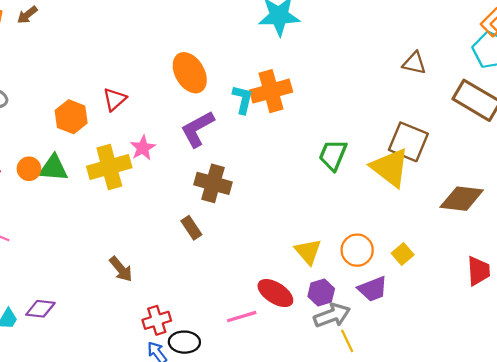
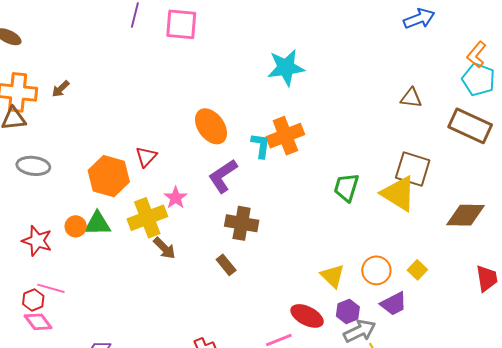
orange hexagon: (71, 117) -> (109, 176), size x1.4
brown arrow: (121, 269) -> (164, 248), moved

